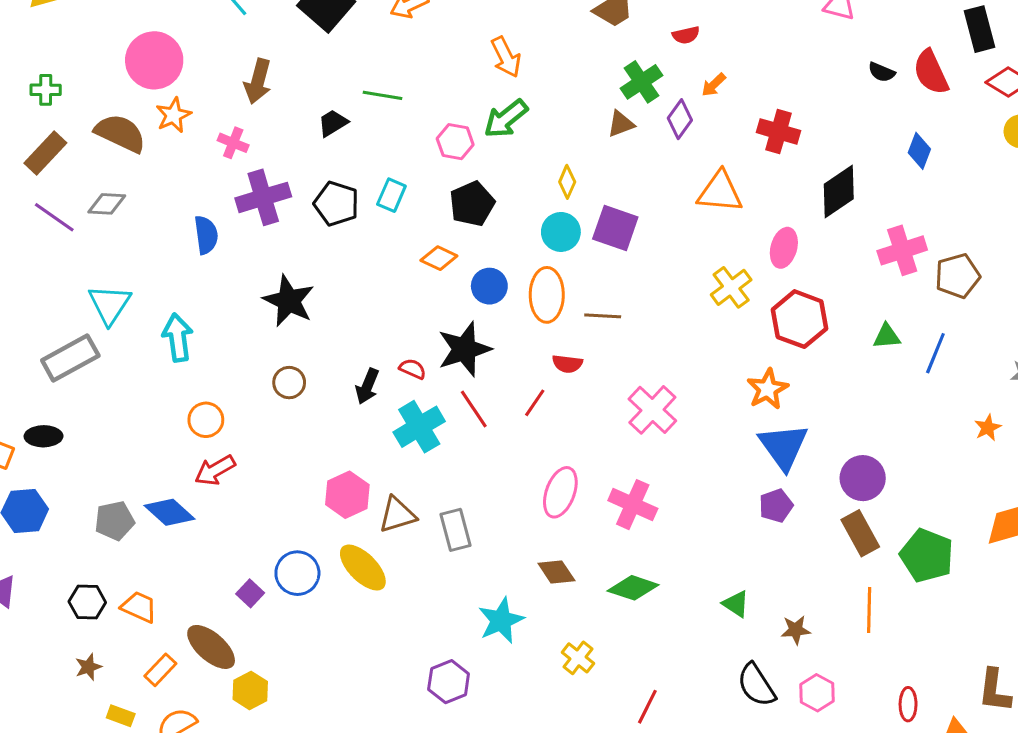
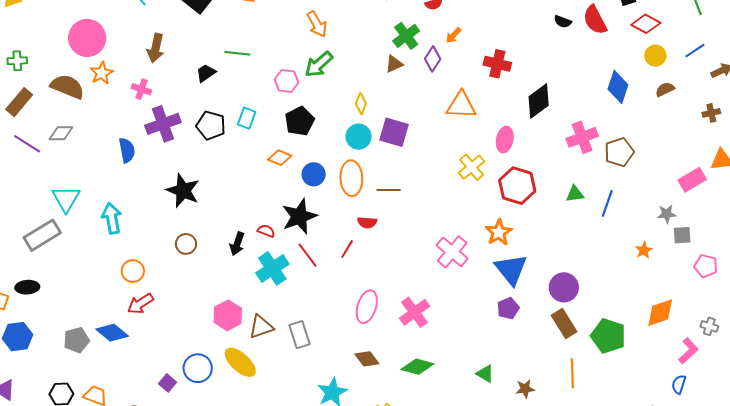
blue diamond: (919, 151) -> (618, 87), moved, size x1.4
pink cross: (652, 410) -> (452, 252), moved
pink cross: (633, 505) -> (415, 312), turned 32

